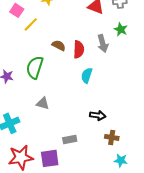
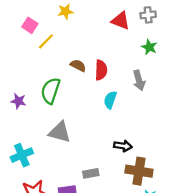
gray arrow: (103, 43) -> (139, 80), moved
gray triangle: (43, 103) -> (60, 132), size x1.5
brown cross: (112, 137) -> (139, 171), size x1.6

